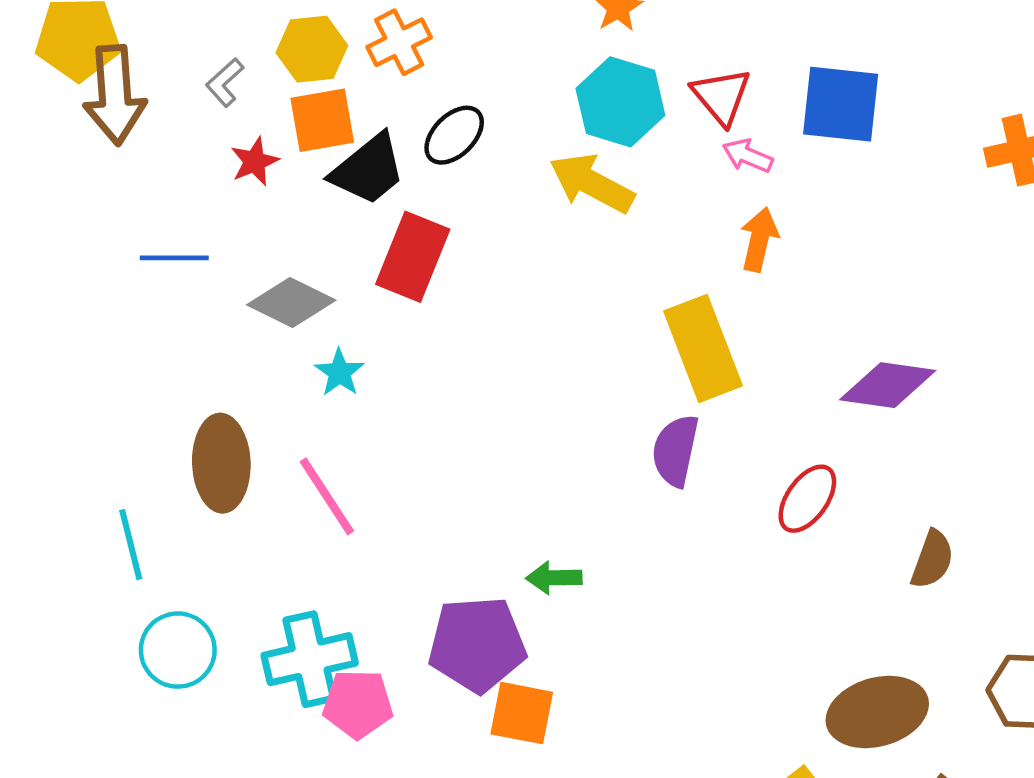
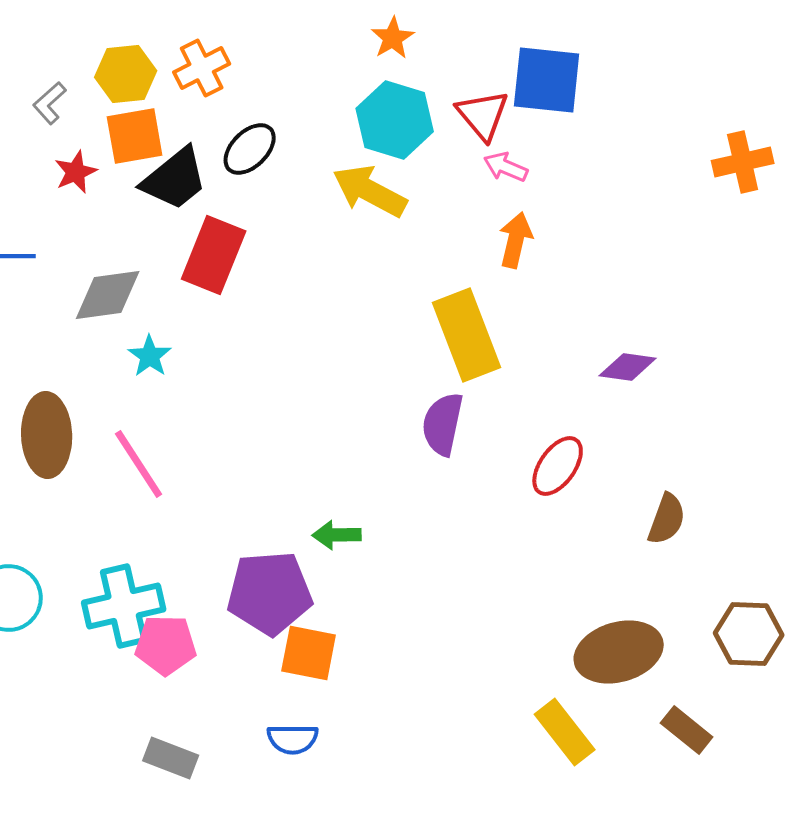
blue square: (841, 104) -> (547, 80), moved
gray diamond: (291, 303) -> (108, 295), turned -34
purple diamond: (888, 385) -> (628, 367), size x0.7

